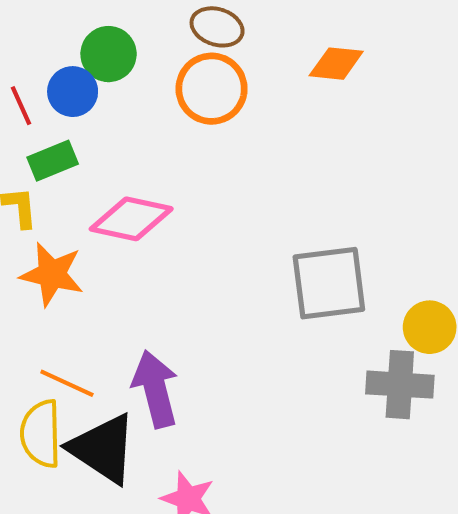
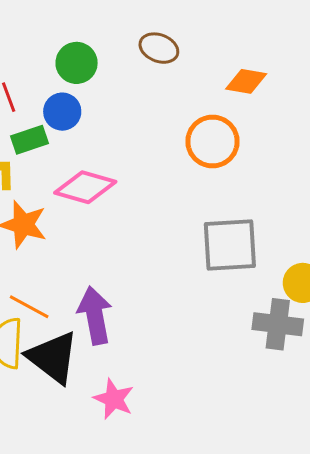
orange circle: (212, 89) -> (213, 141), moved
blue circle: (73, 92) -> (62, 112), moved

